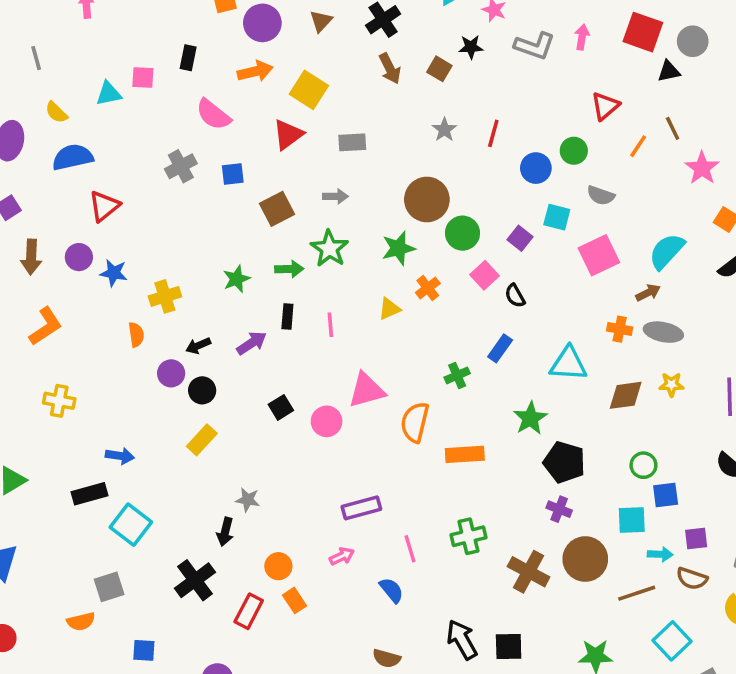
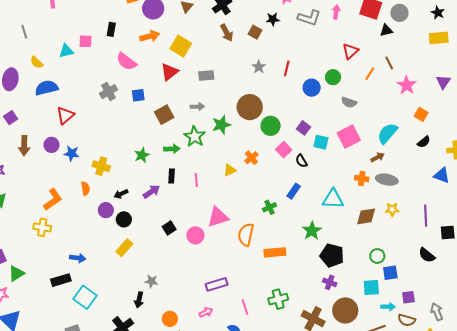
cyan square: (557, 217) -> (321, 142), moved
green star: (398, 248) -> (221, 125), moved
yellow cross: (165, 296) -> (101, 166), turned 36
orange L-shape: (46, 326) -> (53, 199), moved

